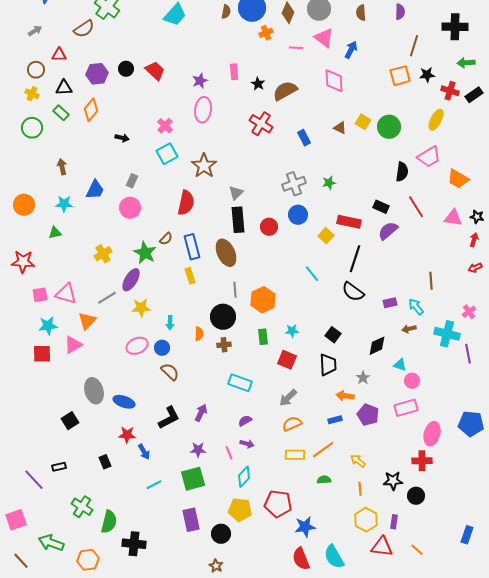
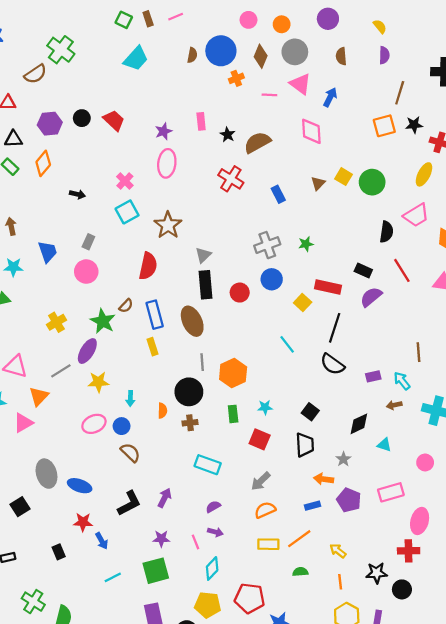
brown triangle: (340, 128) -> (318, 183), turned 48
blue trapezoid: (95, 190) -> (48, 252), turned -45
pink circle: (412, 381) -> (425, 462), moved

